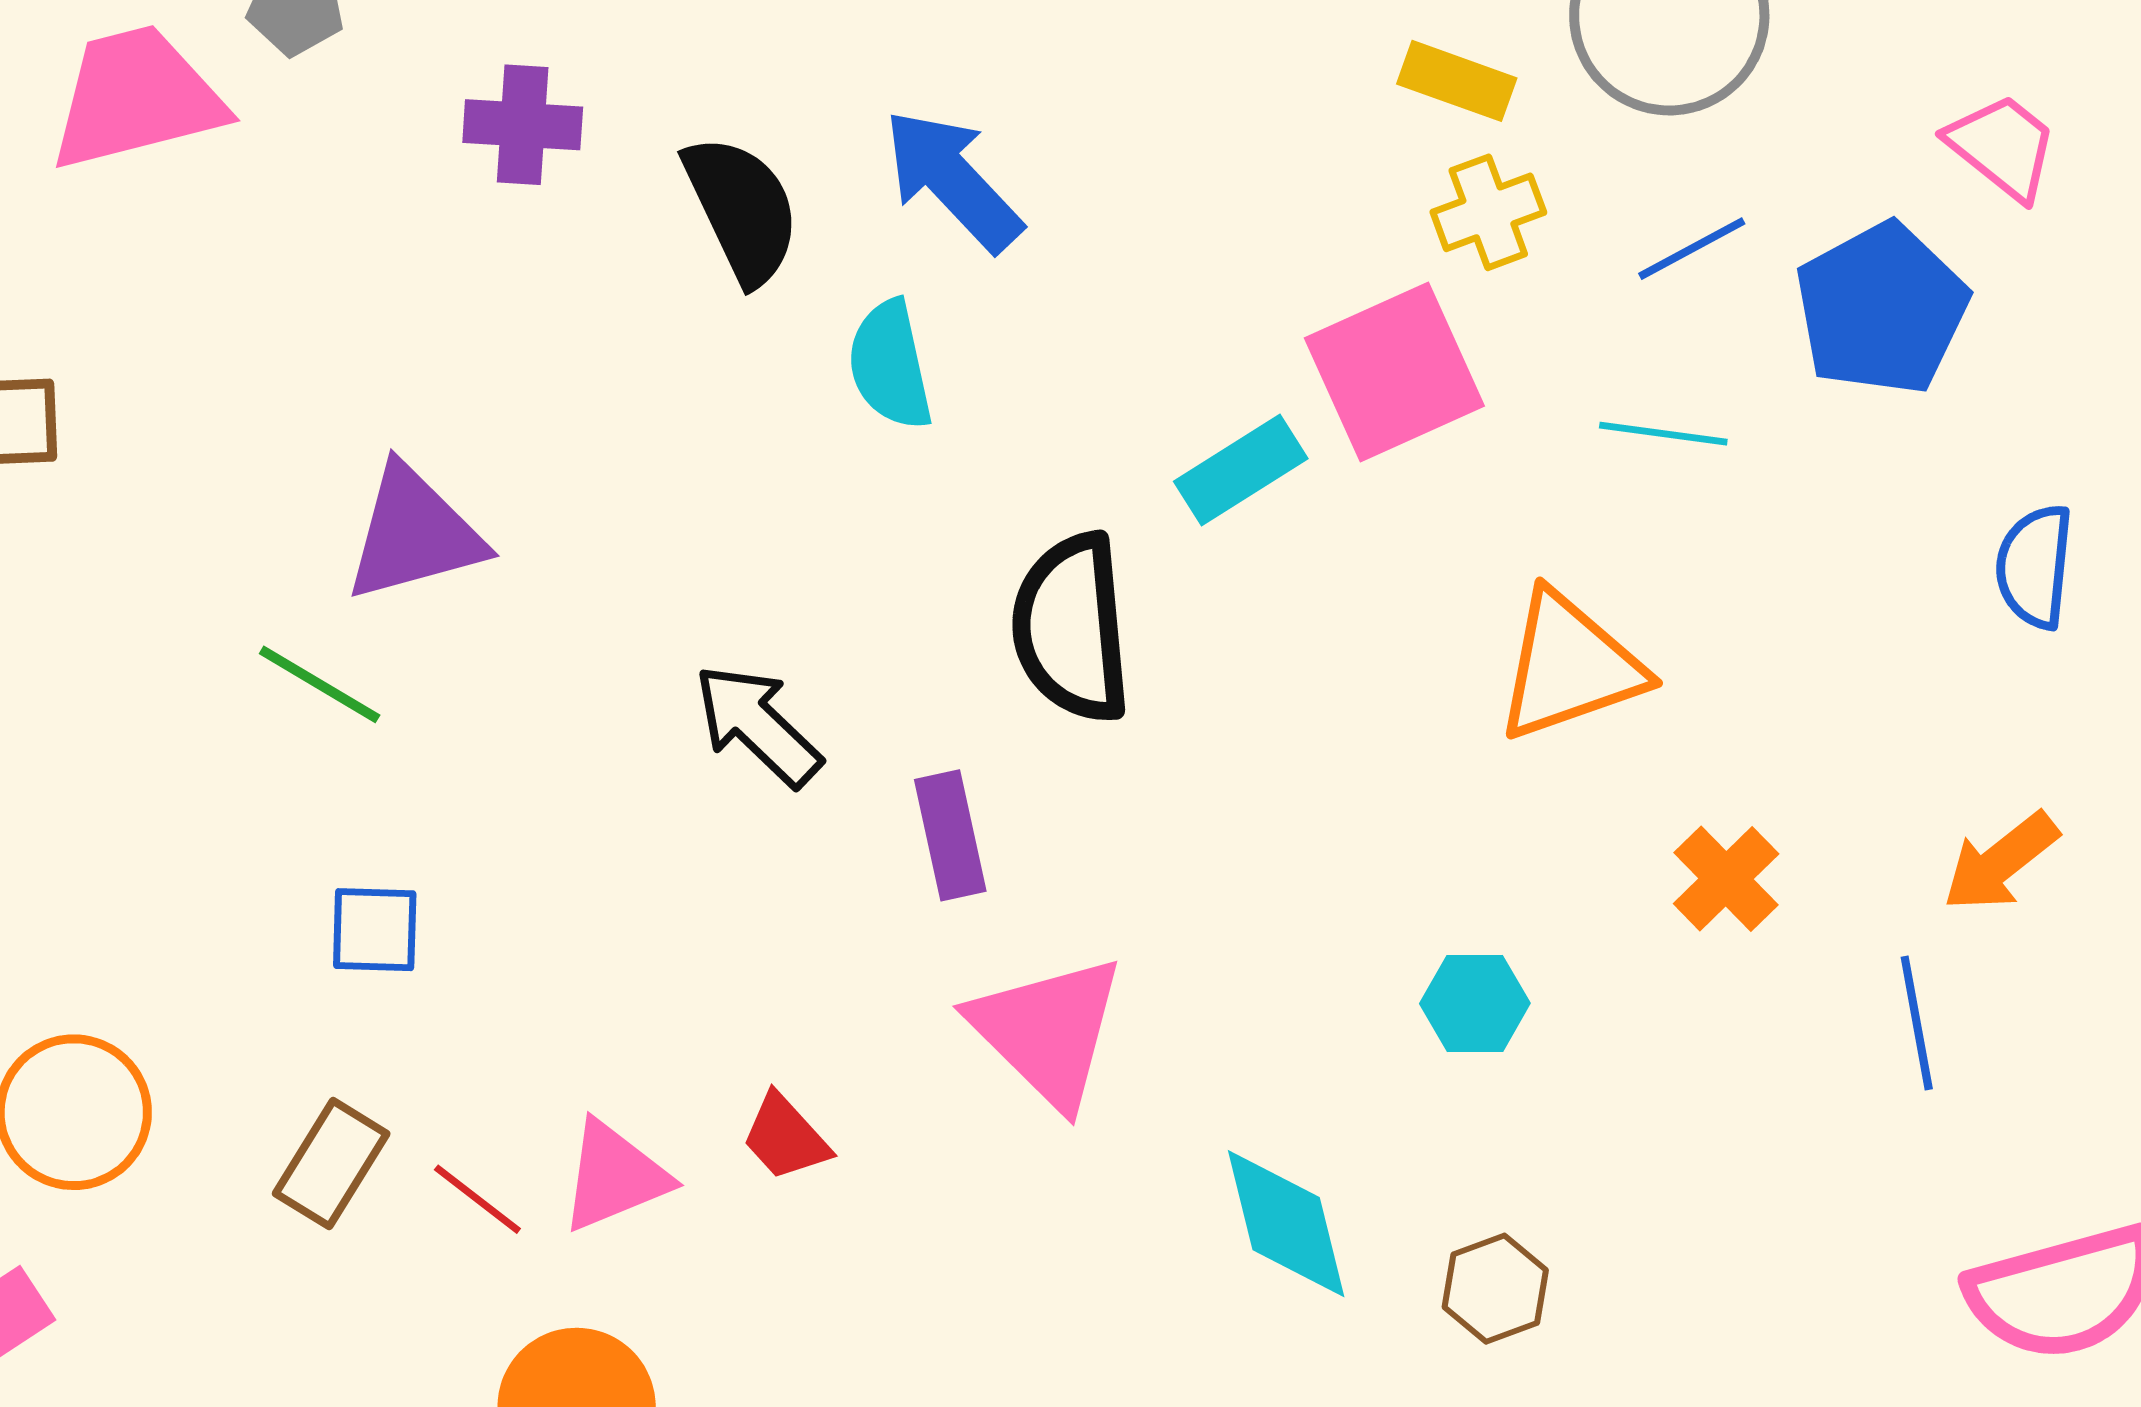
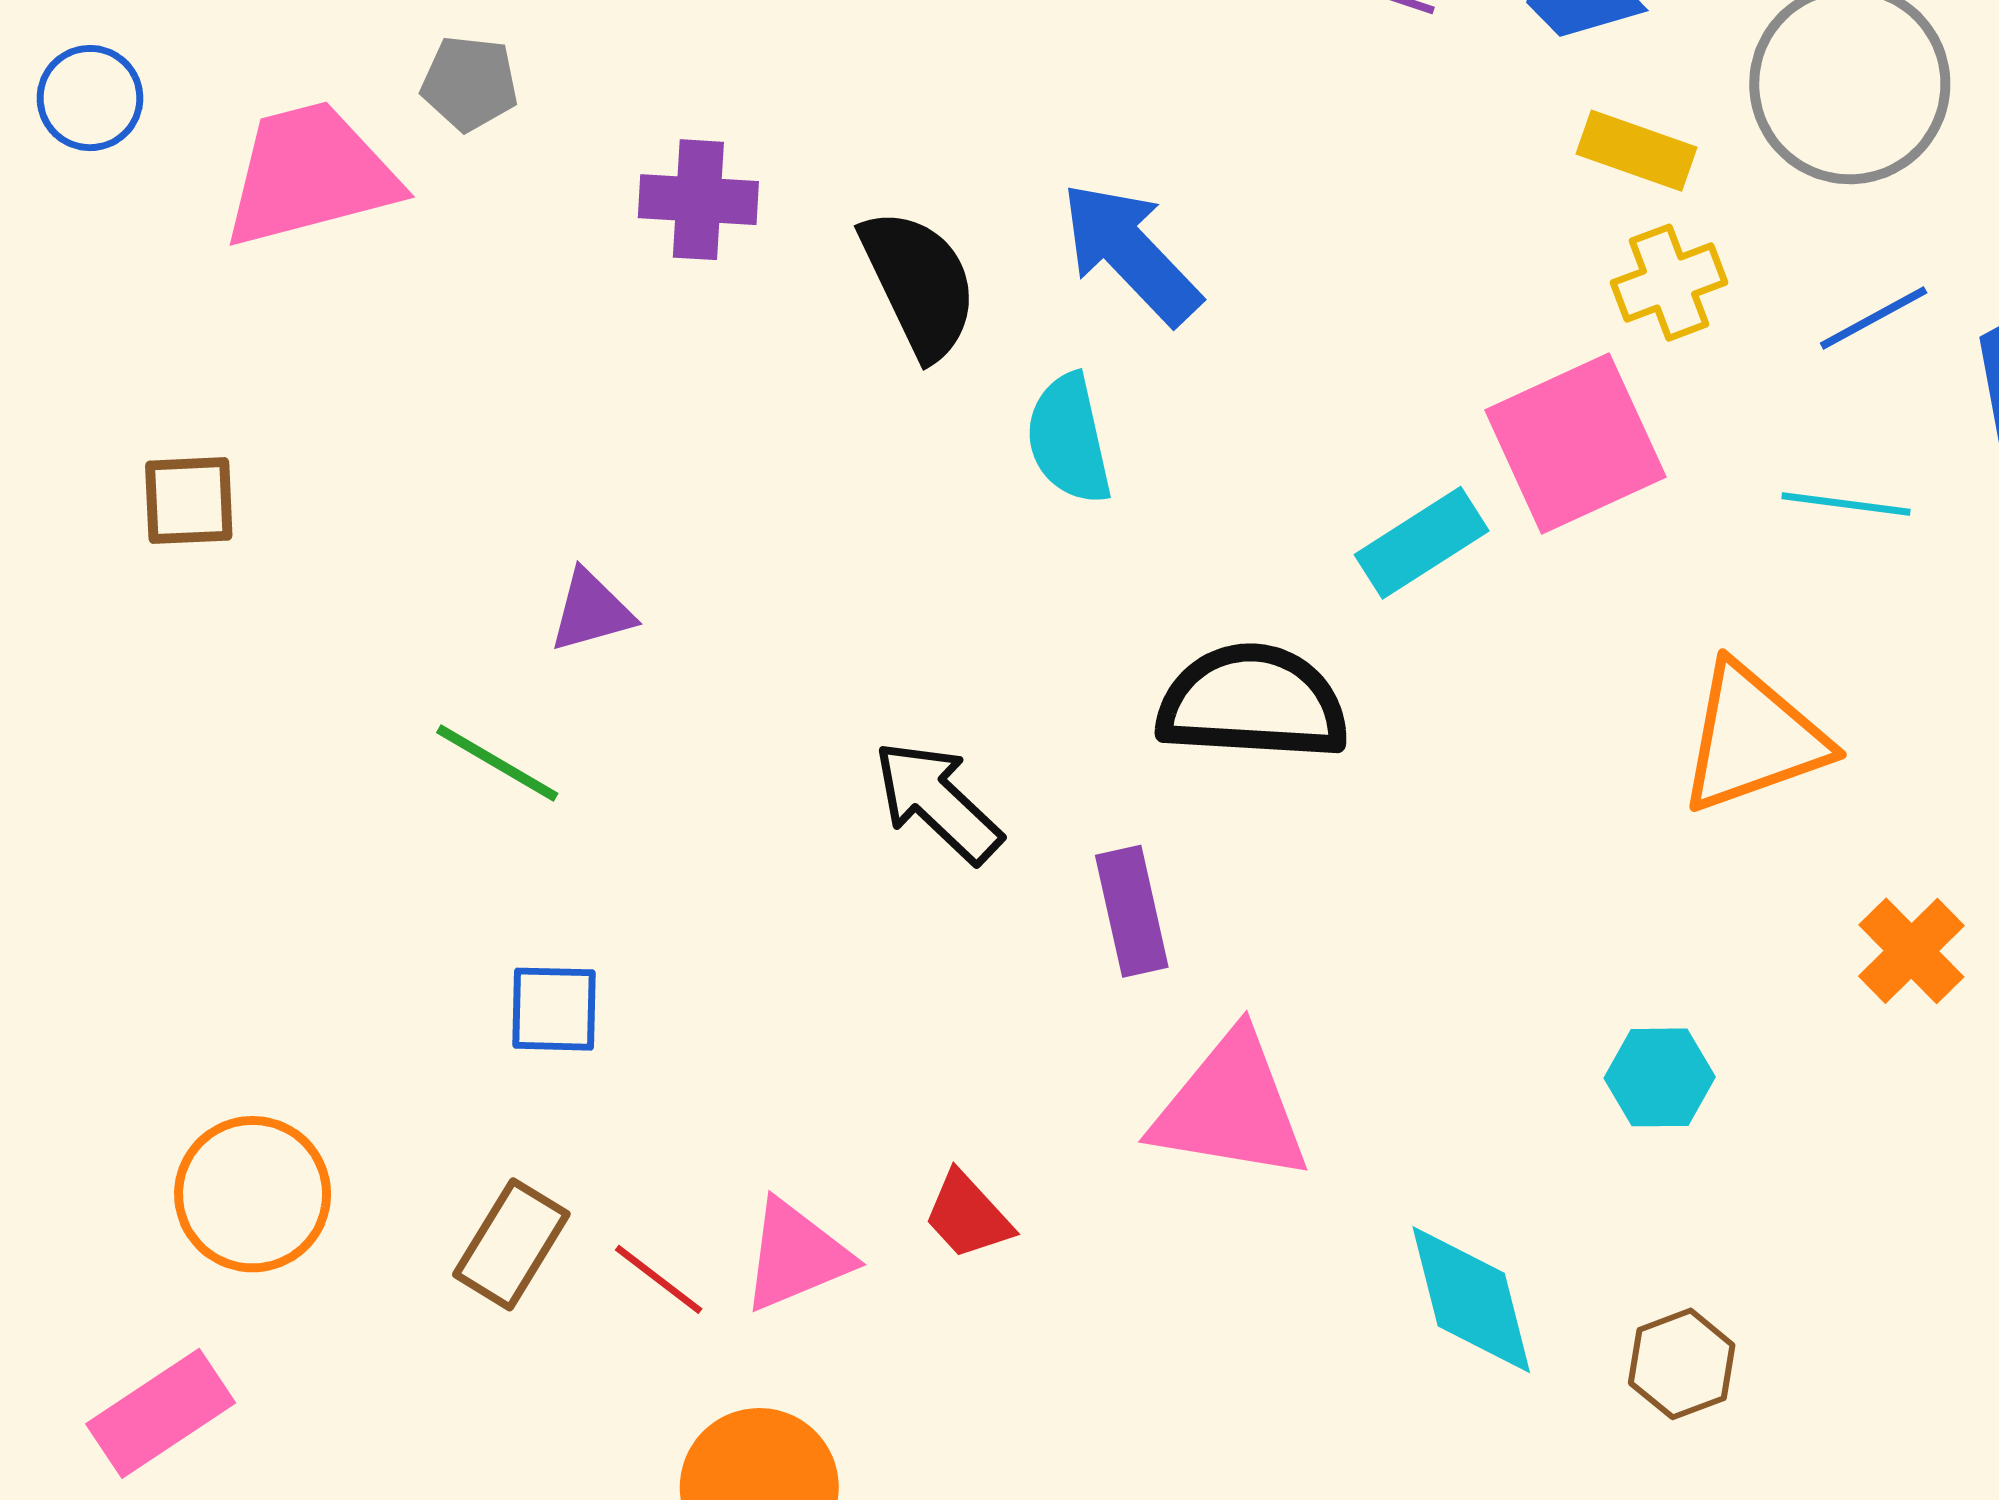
purple triangle: (414, 534) -> (591, 611), size x0.6
black semicircle: (1072, 628) -> (1252, 702), turned 99
pink triangle: (1048, 1031) -> (1231, 1107), turned -35

